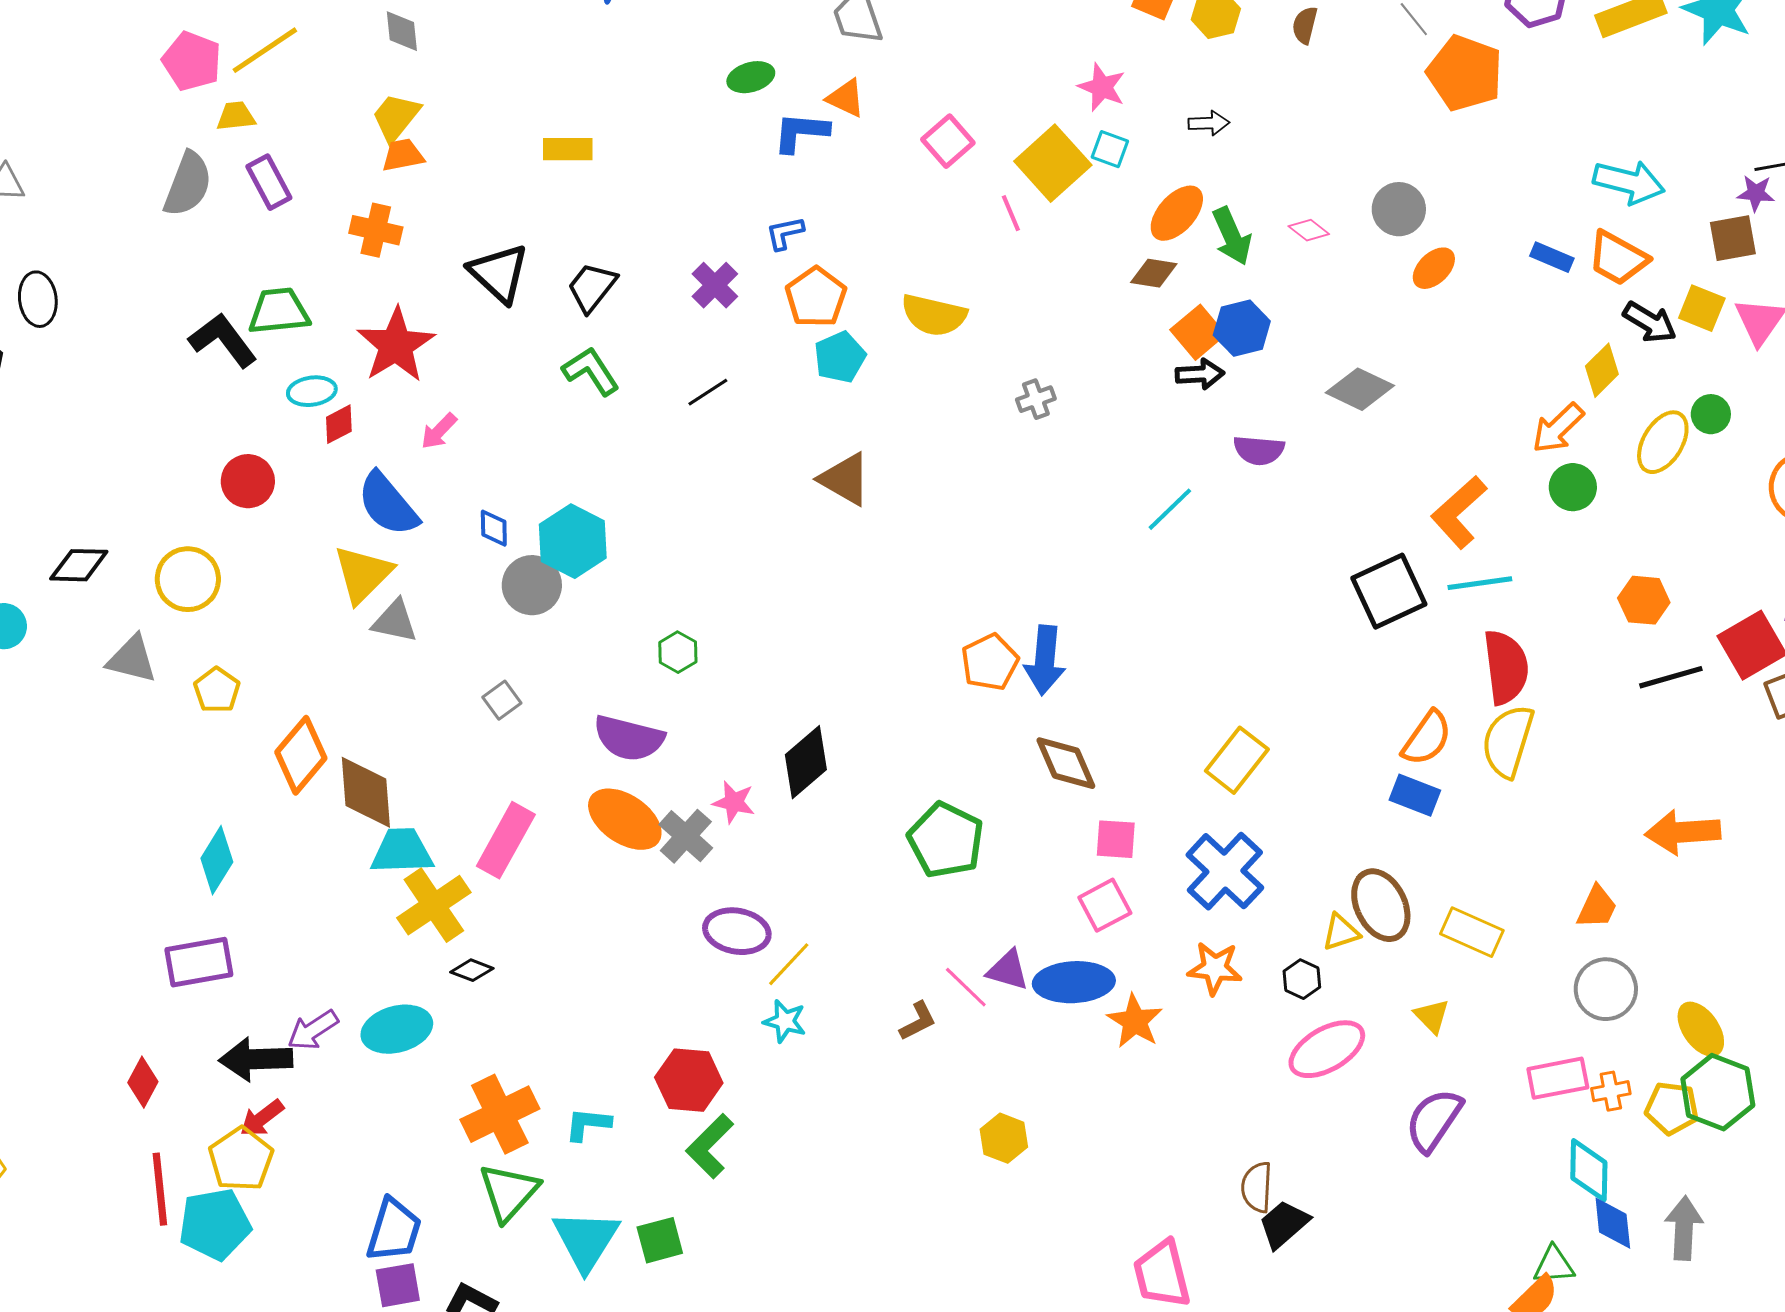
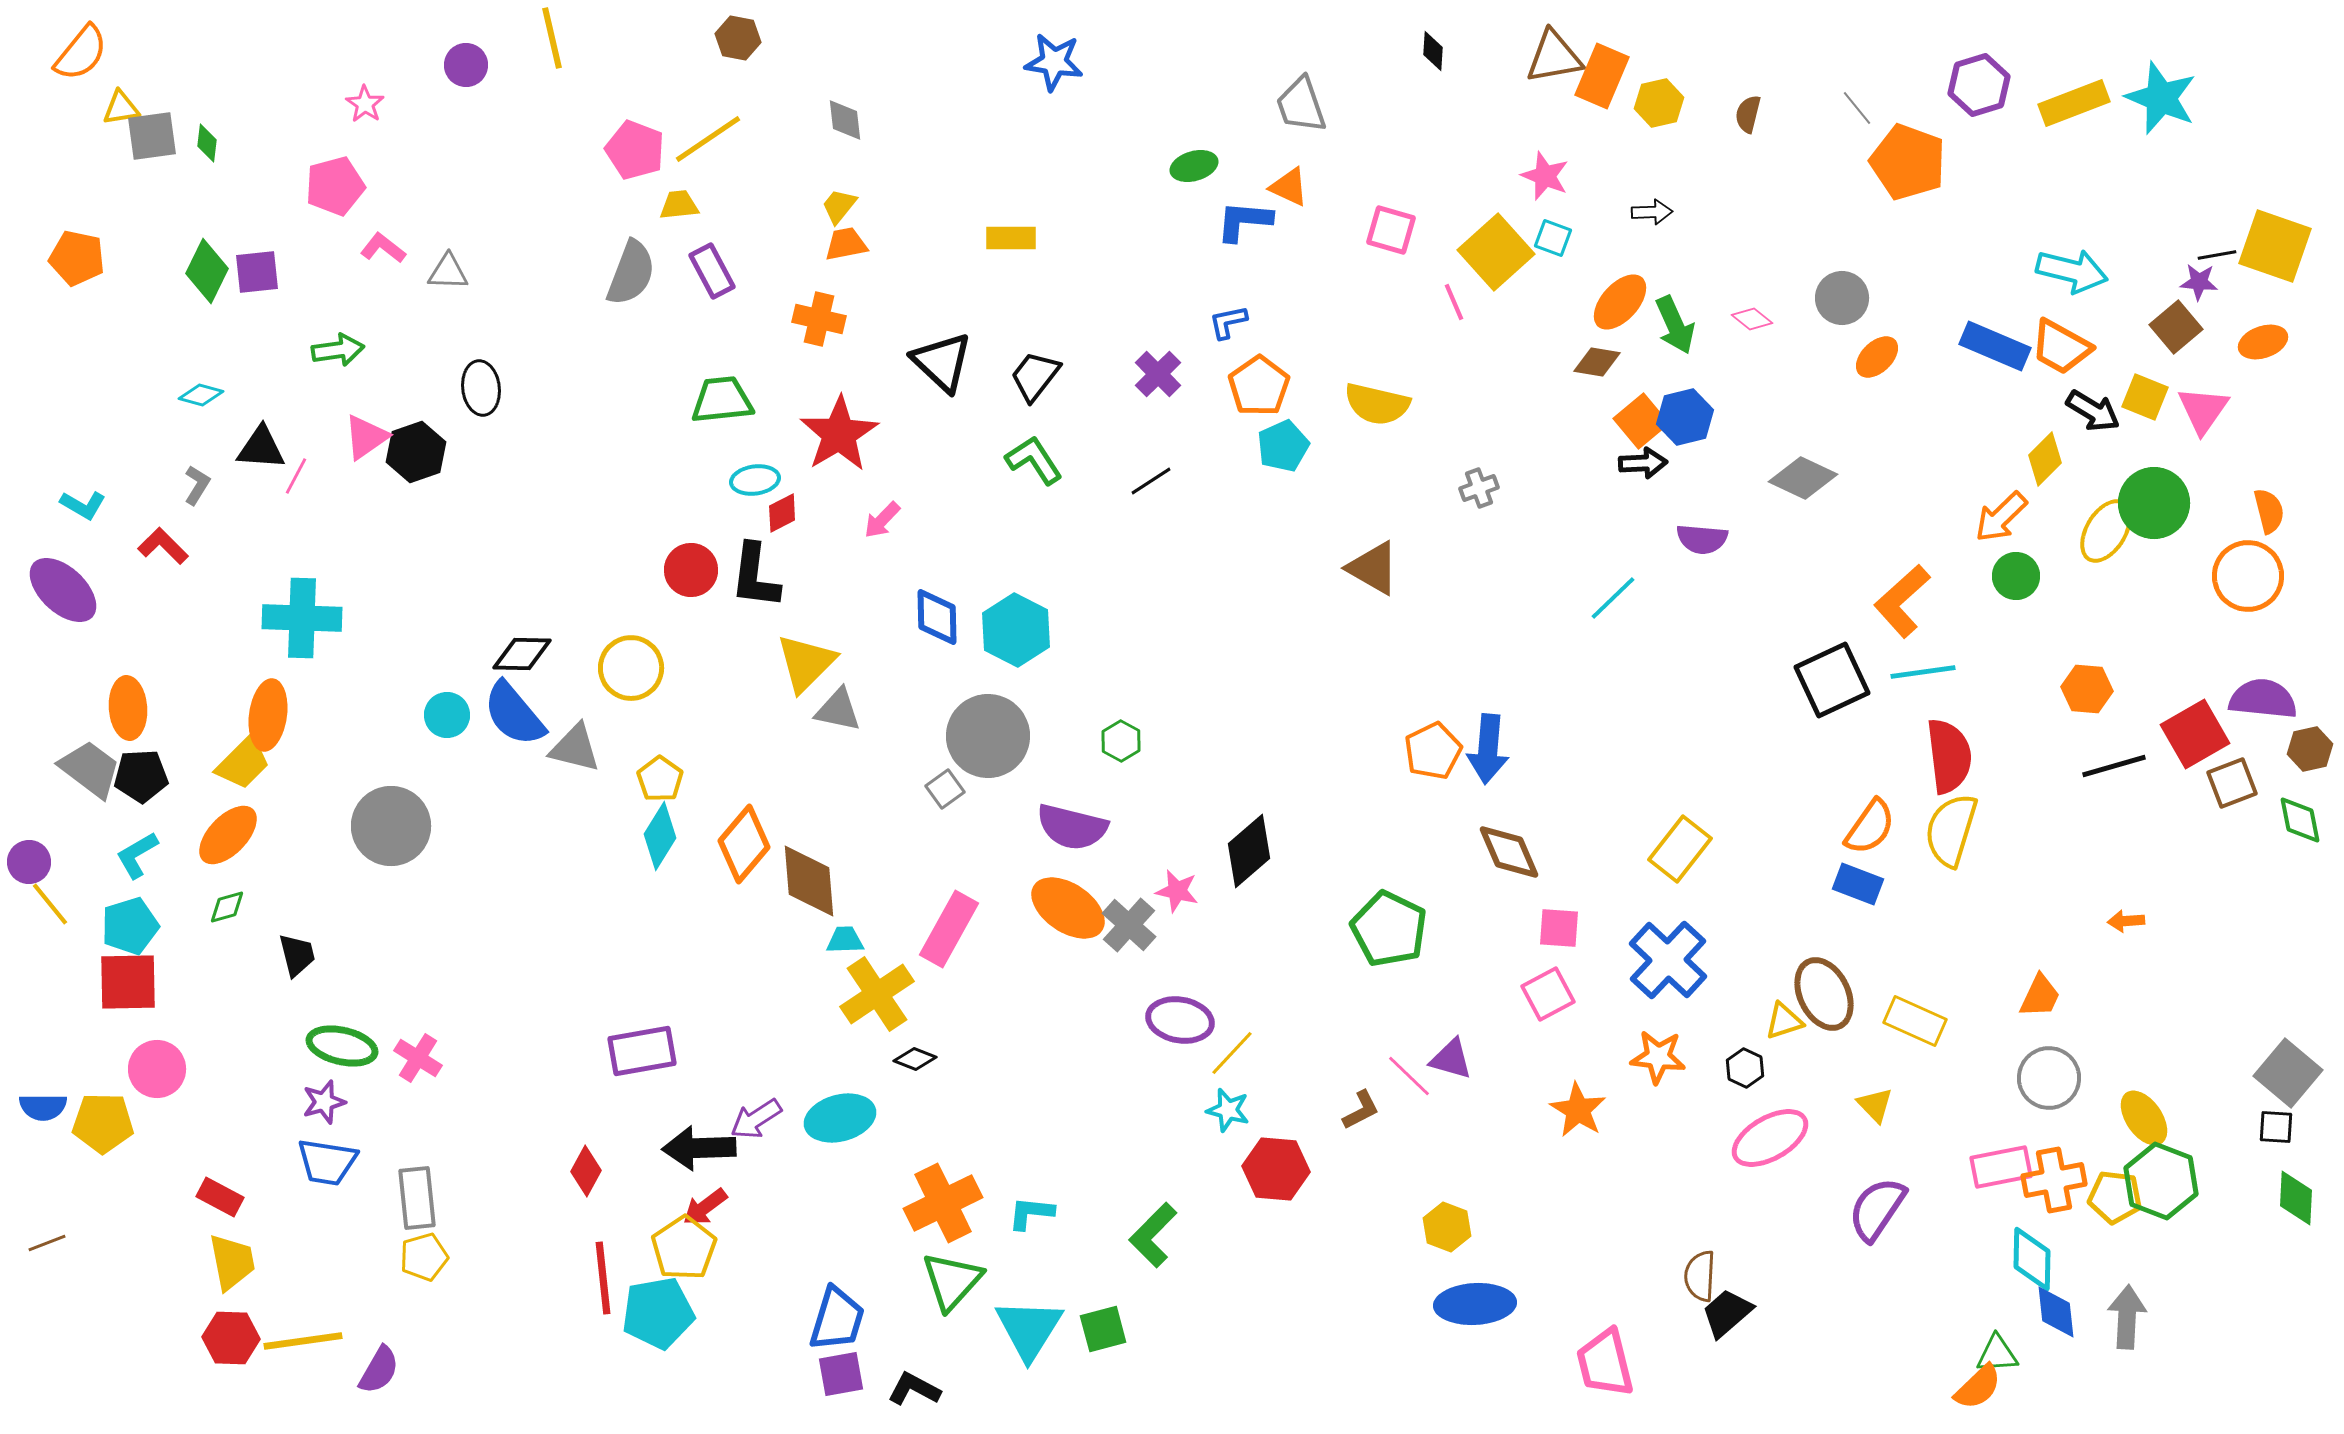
yellow trapezoid: (396, 117) -> (839, 206), size x0.7
pink square: (948, 141) -> (1391, 230), turned -33
brown square: (1733, 238) -> (2176, 327), turned -30
blue rectangle: (1552, 257) -> (1995, 346), size x1.6
black L-shape: (223, 340) -> (755, 576), moved, turned -136
green circle: (1711, 414) -> (2154, 503), size x1.8
brown triangle: (845, 479) -> (1373, 568), moved
blue semicircle: (388, 504) -> (514, 714), moved
blue diamond: (494, 528) -> (937, 617), size x1.5
gray circle: (532, 585) -> (988, 736), moved, size x1.4
orange arrow: (1683, 832) -> (2126, 921), size x0.5
cyan trapezoid: (402, 851) -> (845, 940), size x0.6
cyan diamond: (217, 860) -> (660, 836), moved
blue ellipse: (1074, 982) -> (1475, 1304), moved
red hexagon: (689, 1080) -> (1276, 1169), moved
orange cross: (1611, 1091) -> (2054, 1180), size x1.6

